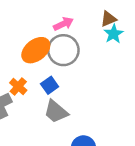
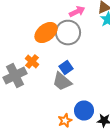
pink arrow: (63, 24) -> (77, 12), moved
blue square: (50, 85) -> (66, 68), moved

